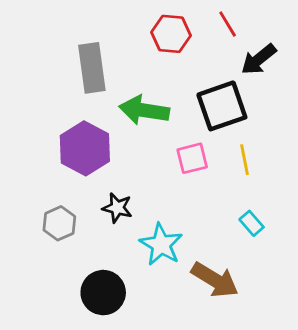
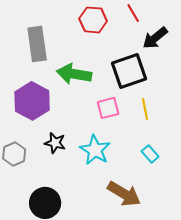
cyan star: (161, 244) -> (95, 150), moved

